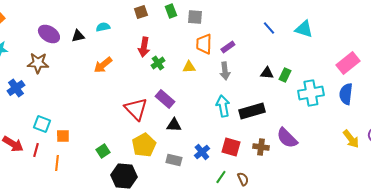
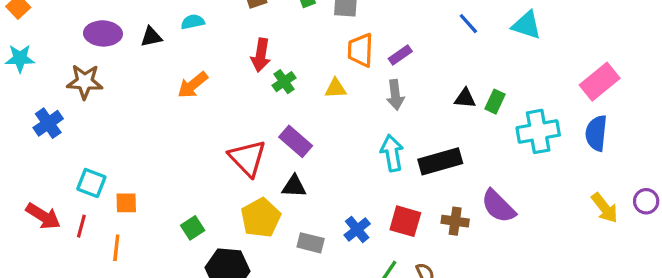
purple ellipse: (49, 34) -> (103, 33), turned -30
black triangle: (174, 125) -> (294, 186), moved

